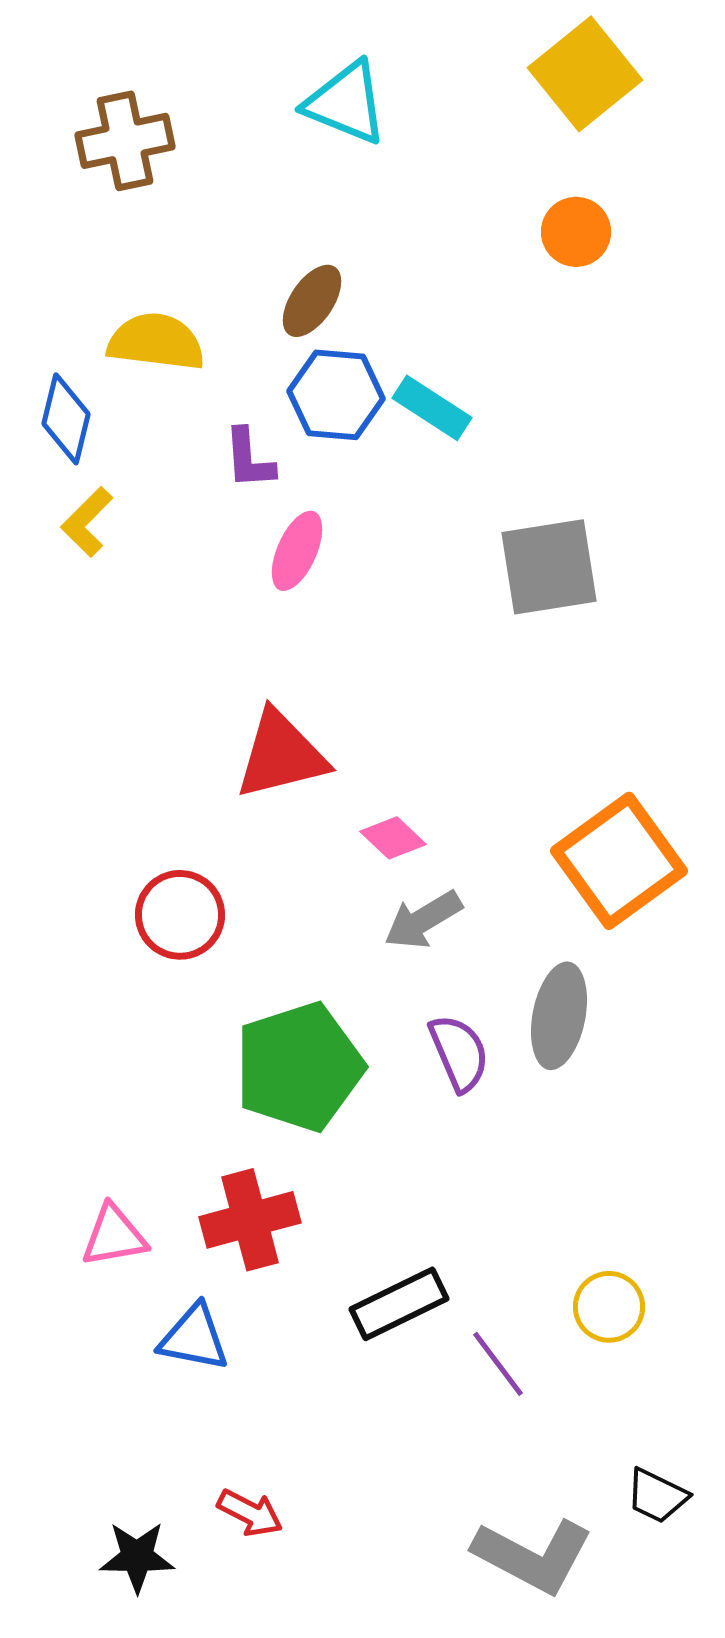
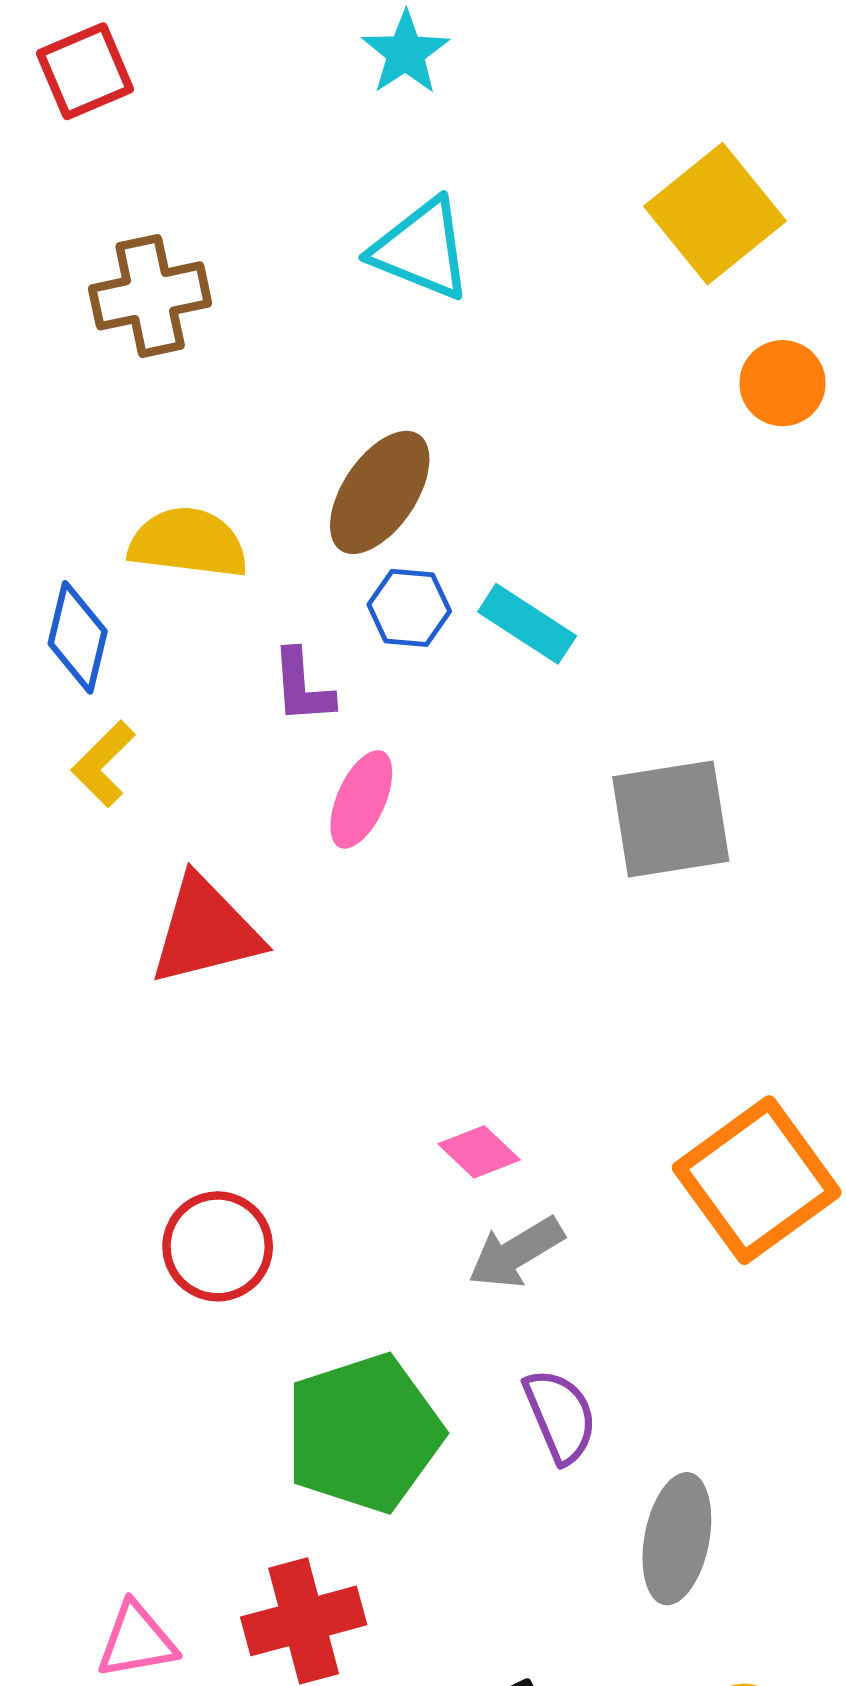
orange circle: (576, 232) -> (782, 383), moved
brown ellipse: (312, 301) -> (380, 492), size x1.4
blue hexagon: (336, 395) -> (409, 608), size x0.7
red triangle: (281, 755) -> (205, 931), moved
gray ellipse: (559, 1016) -> (677, 1539), moved

